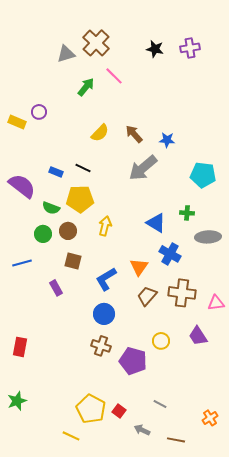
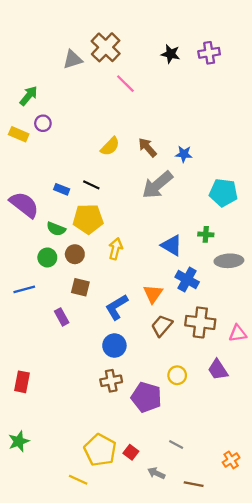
green arrow: (86, 87) -> (29, 96), moved
brown cross: (101, 346) -> (111, 381), turned -30

